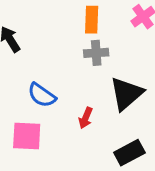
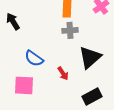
red arrow: (86, 118) -> (63, 73), turned -56

